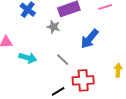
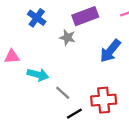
gray line: (63, 60) -> (63, 93), moved

